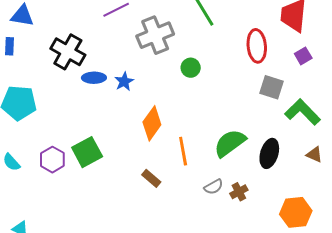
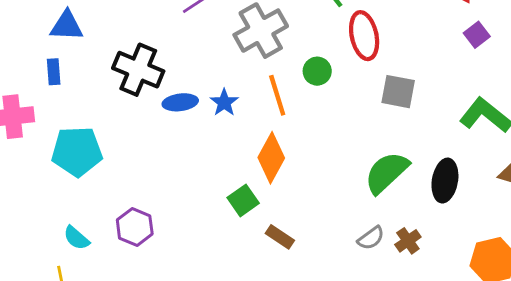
red ellipse: (257, 46) -> (364, 36), moved
gray square: (272, 87) -> (398, 92), moved
orange line: (183, 151) -> (277, 95), moved
green square: (87, 152) -> (243, 200), moved, size x0.7

